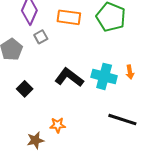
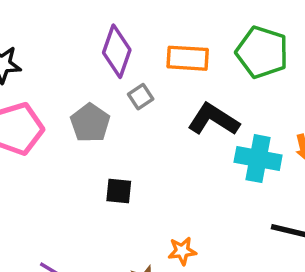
black L-shape: (69, 77) -> (214, 119), moved
black square: (25, 89) -> (119, 191), turned -35

